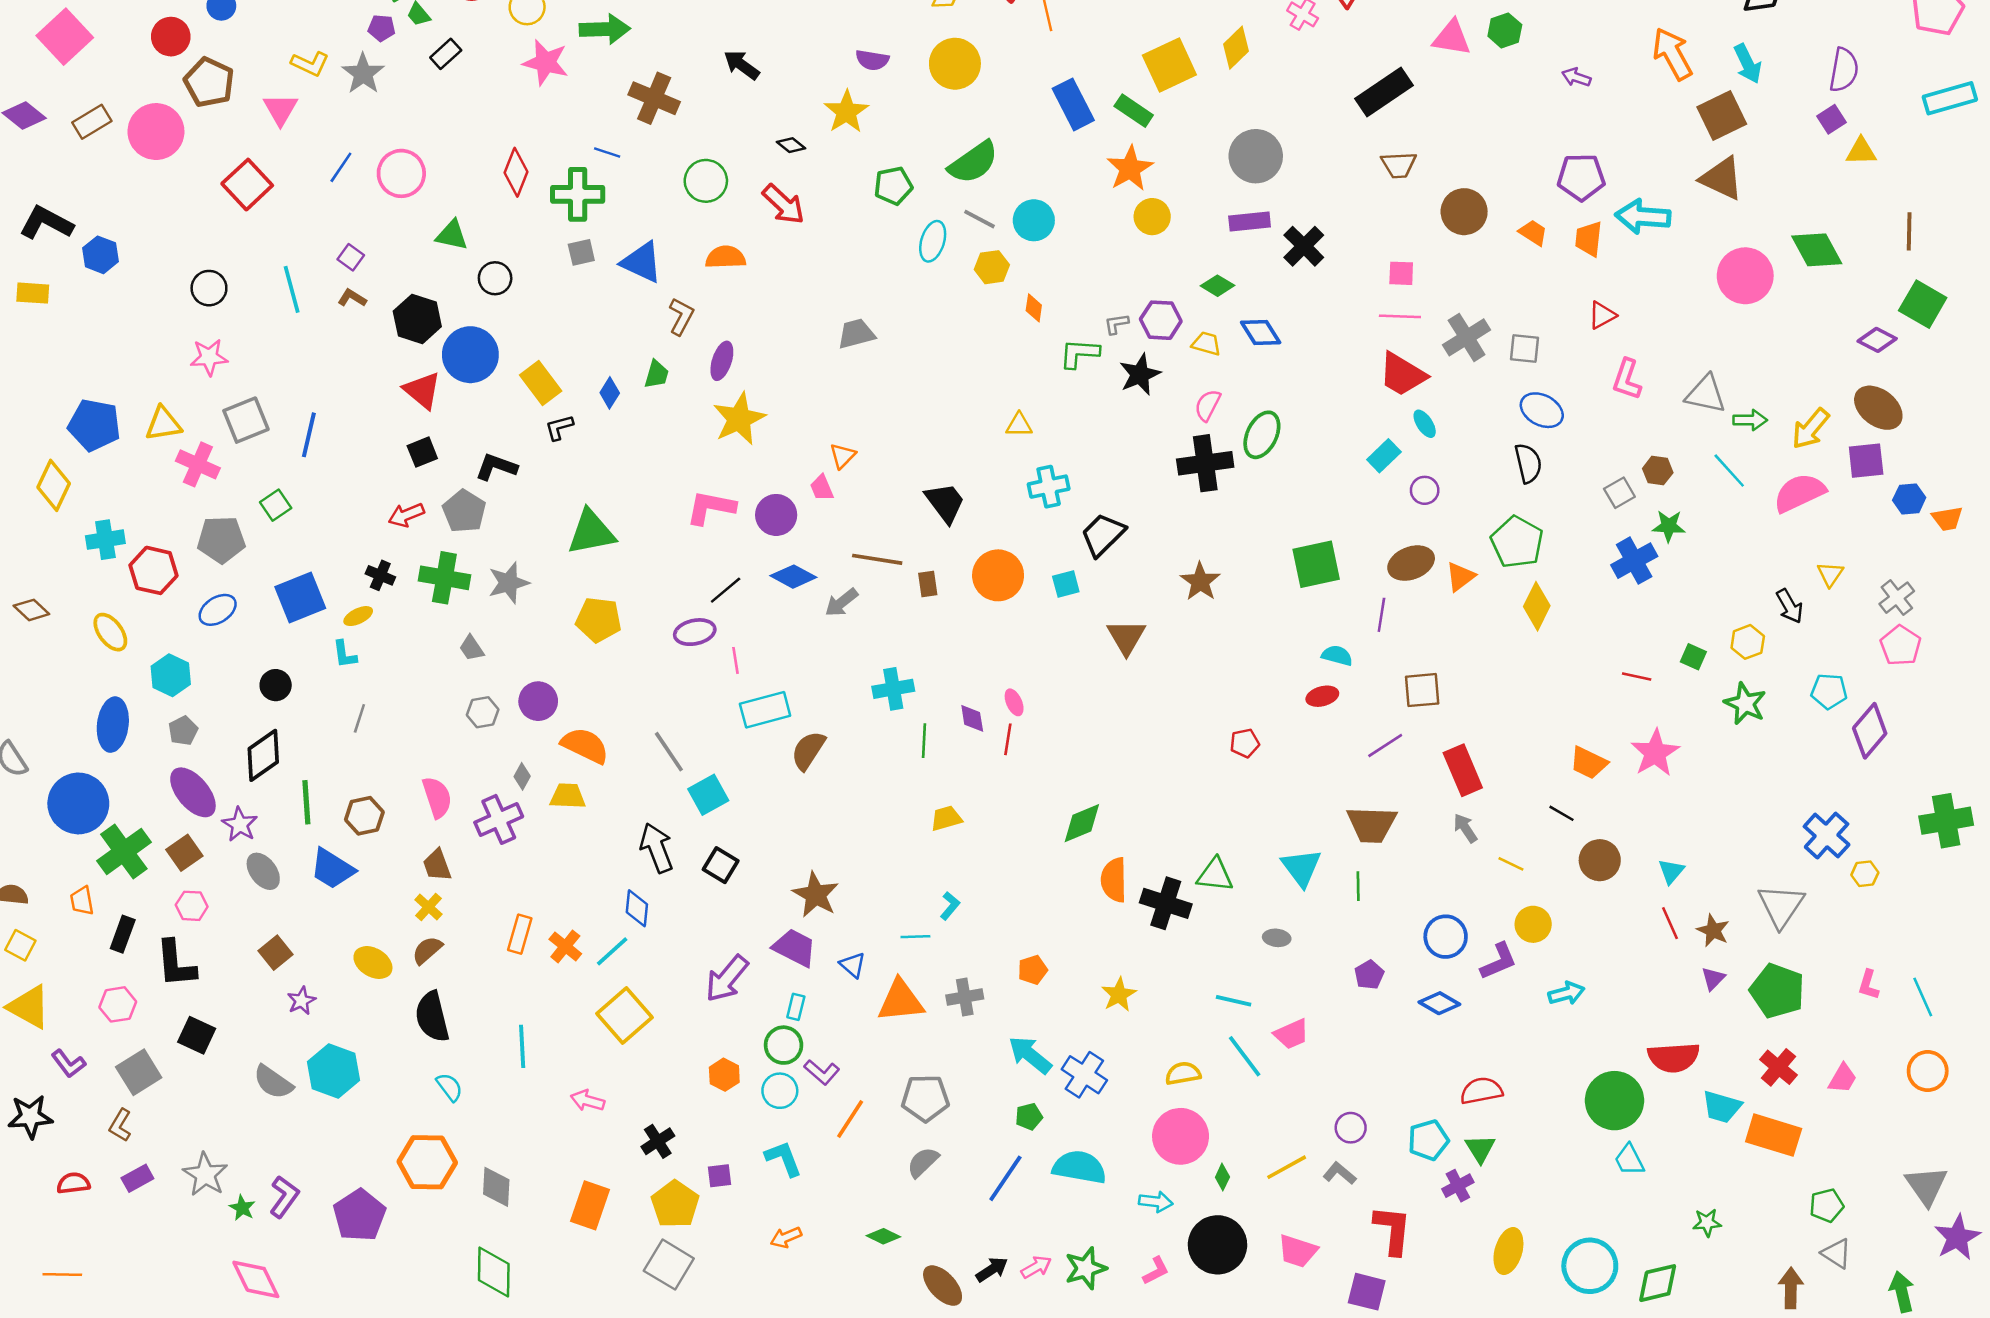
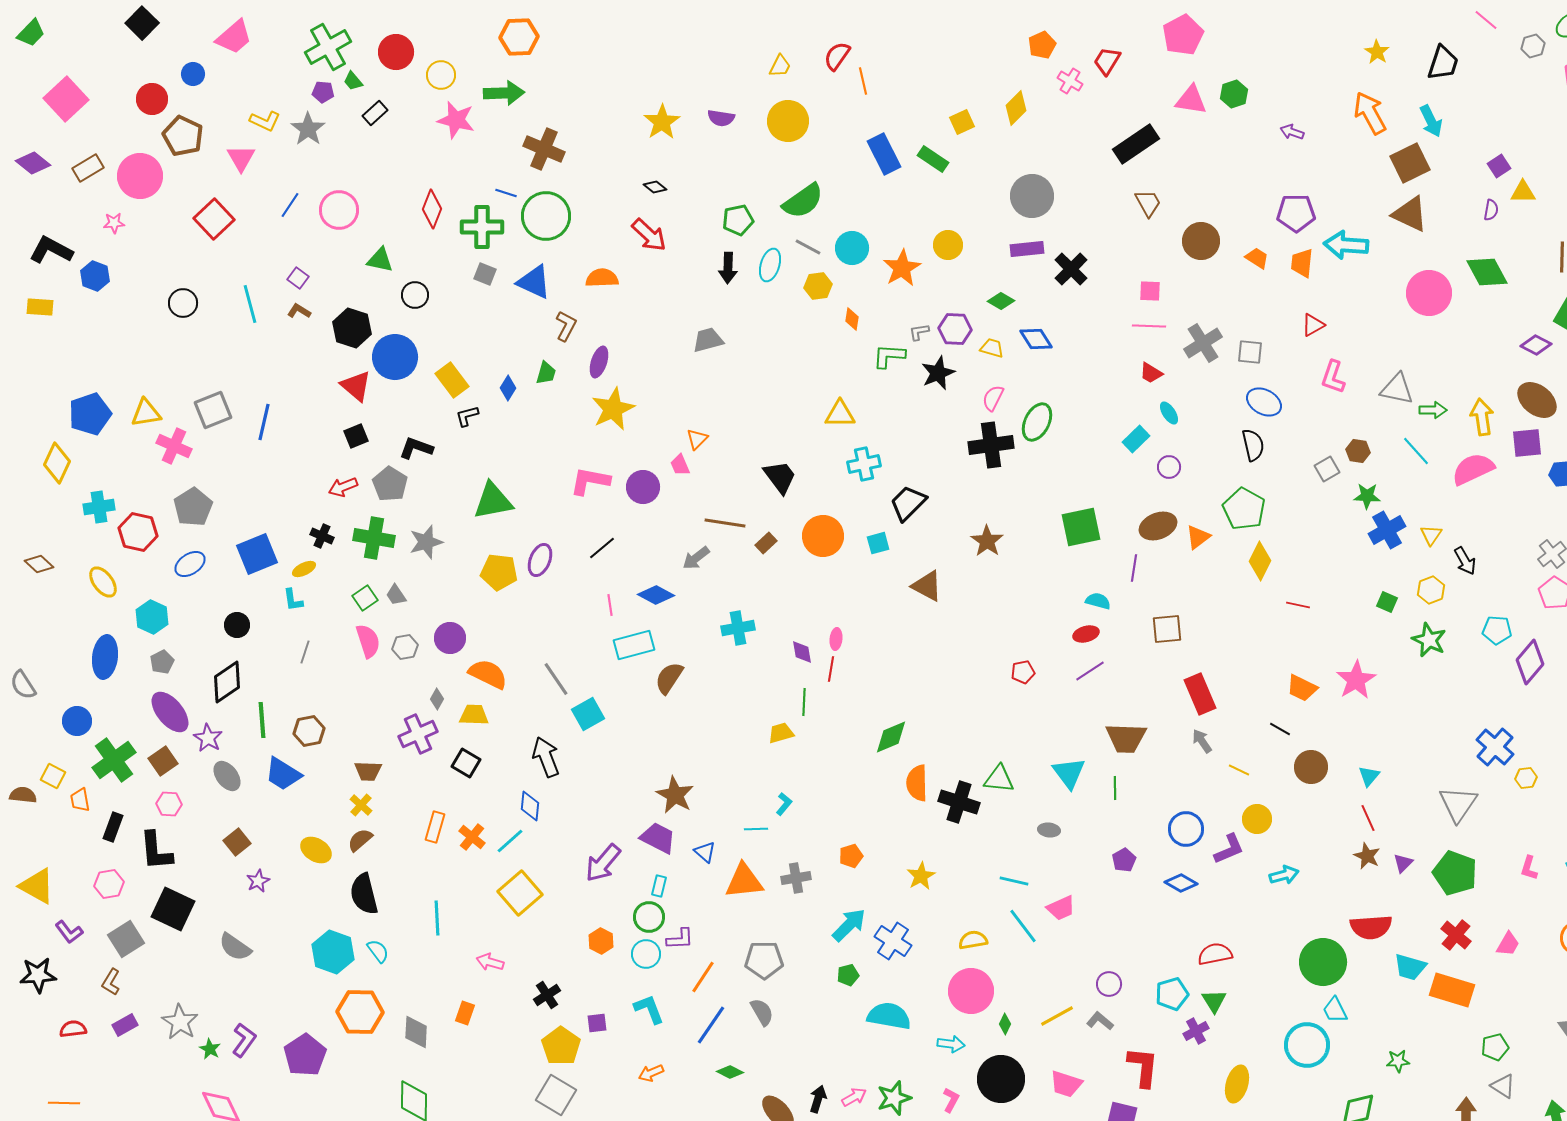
black arrow: (742, 65) -> (728, 268), moved, turned -124
yellow square: (1169, 65) -> (962, 122), size x0.6
purple semicircle: (1844, 70) -> (1491, 210), moved, size x0.6
yellow star: (846, 112) -> (662, 122), moved
brown trapezoid: (1399, 165) -> (1148, 203), turned -116
orange star: (1130, 169) -> (902, 268), moved
green circle: (706, 181) -> (546, 216), moved, size x1.4
gray square: (581, 252) -> (485, 274), turned 35
pink star: (209, 357) -> (114, 223), moved, size x0.7
red trapezoid: (1402, 374) -> (1151, 373), size x0.6
blue pentagon: (94, 425) -> (90, 414), turned -30
yellow triangle: (1019, 425) -> (840, 414), size x1.4
yellow arrow: (1811, 429) -> (1482, 417), turned 132
green square: (276, 505) -> (365, 598), moved
gray pentagon: (221, 540) -> (193, 507), turned -30
blue cross: (1634, 561) -> (1387, 530), moved
yellow triangle: (1830, 574) -> (1431, 535), moved
blue diamond: (793, 577) -> (656, 595), moved
brown rectangle: (928, 584) -> (766, 543), turned 55
purple ellipse: (695, 632) -> (540, 560), moved, turned -56
brown triangle: (1126, 637) -> (927, 586), turned -32
red line: (1637, 676) -> (1298, 605), moved
pink ellipse: (1014, 702) -> (836, 639), turned 30
green line: (924, 741) -> (804, 702), moved
purple line: (1385, 746) -> (1090, 671), moved
pink semicircle: (437, 797) -> (368, 641), moved
blue circle: (78, 803) -> (77, 721), size x0.6
brown trapezoid: (437, 865) -> (368, 771), turned -68
black square: (721, 865) -> (466, 763), moved
brown star: (1713, 930) -> (1367, 856), moved
yellow square: (20, 945) -> (53, 776), moved
black square: (197, 1035) -> (173, 909), size x1.4
cyan arrow: (1030, 1055) -> (849, 925), turned 96
cyan hexagon: (334, 1071) -> (333, 952), moved
purple L-shape: (822, 1072) -> (680, 939), turned -44
gray semicircle: (923, 1162) -> (762, 1012), turned 104
blue line: (1005, 1178) -> (711, 1025), moved
orange rectangle: (590, 1205) -> (465, 1013), moved, size x0.6
cyan circle: (1590, 1266) -> (1307, 1045), moved
black arrow: (992, 1269) -> (818, 1099), turned -40
pink L-shape: (1156, 1271) -> (951, 1100), turned -35

